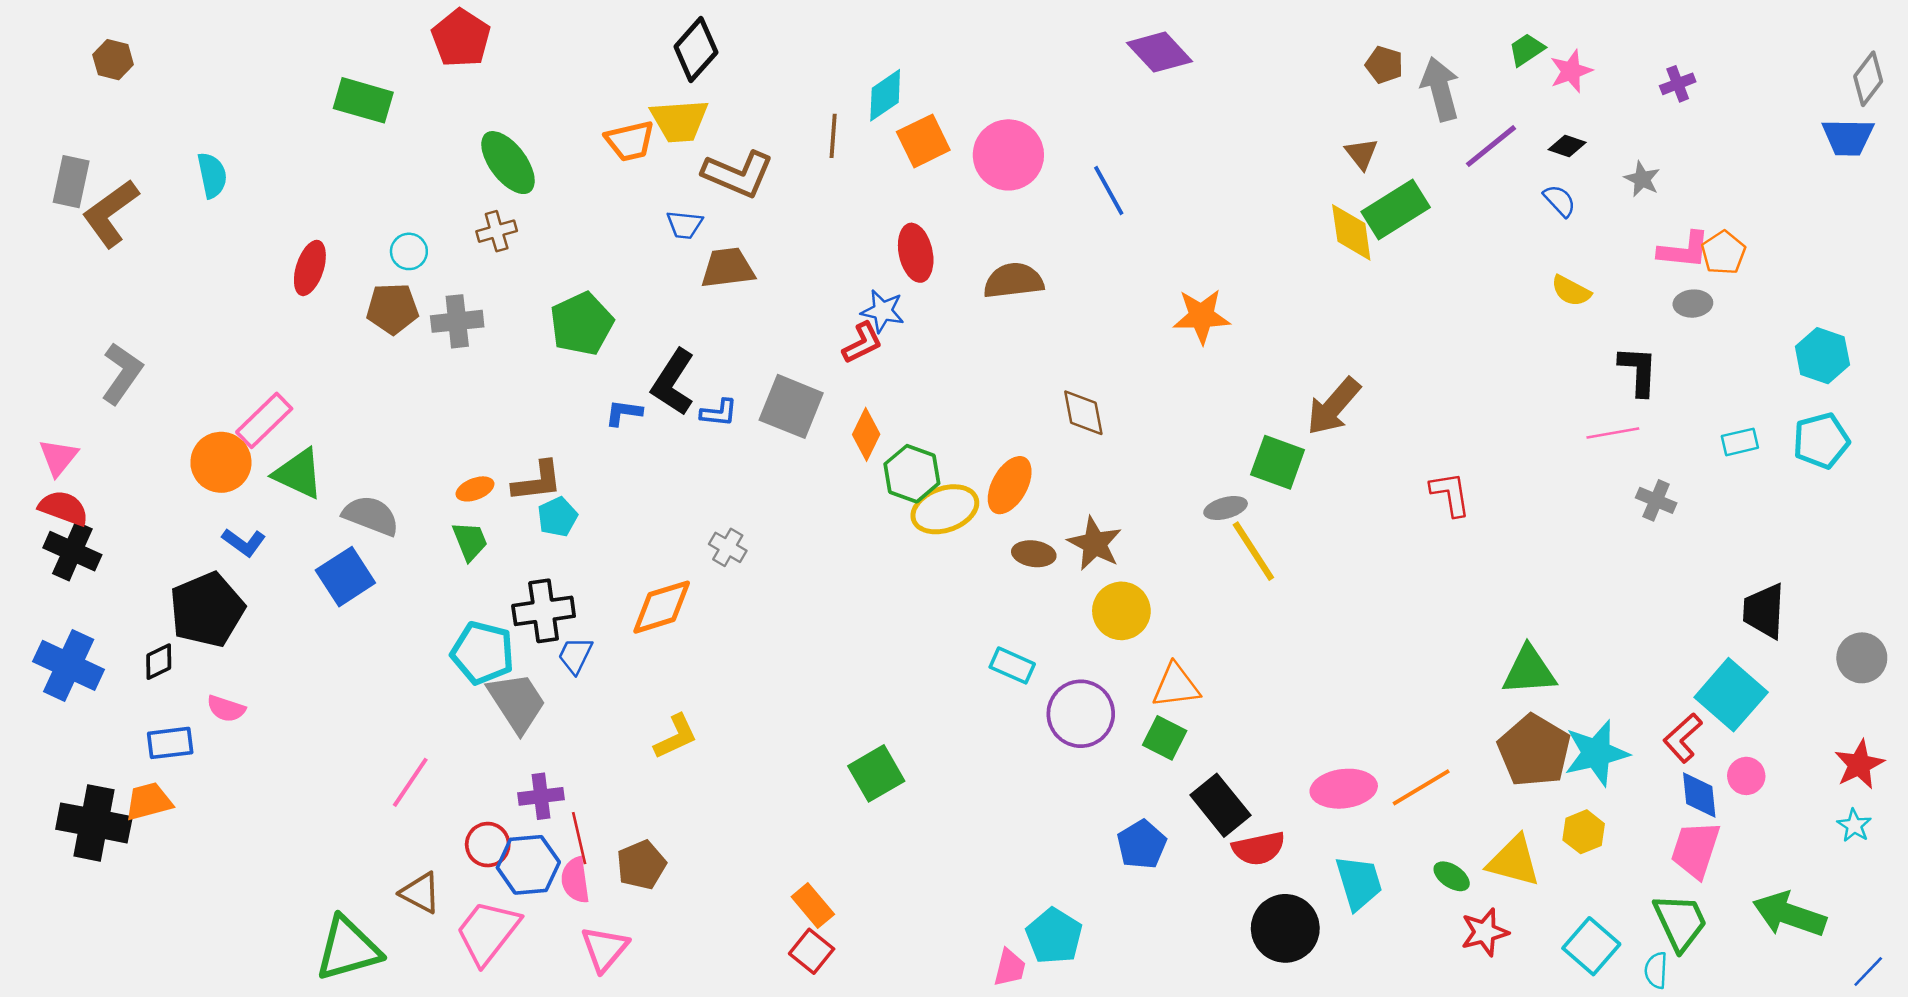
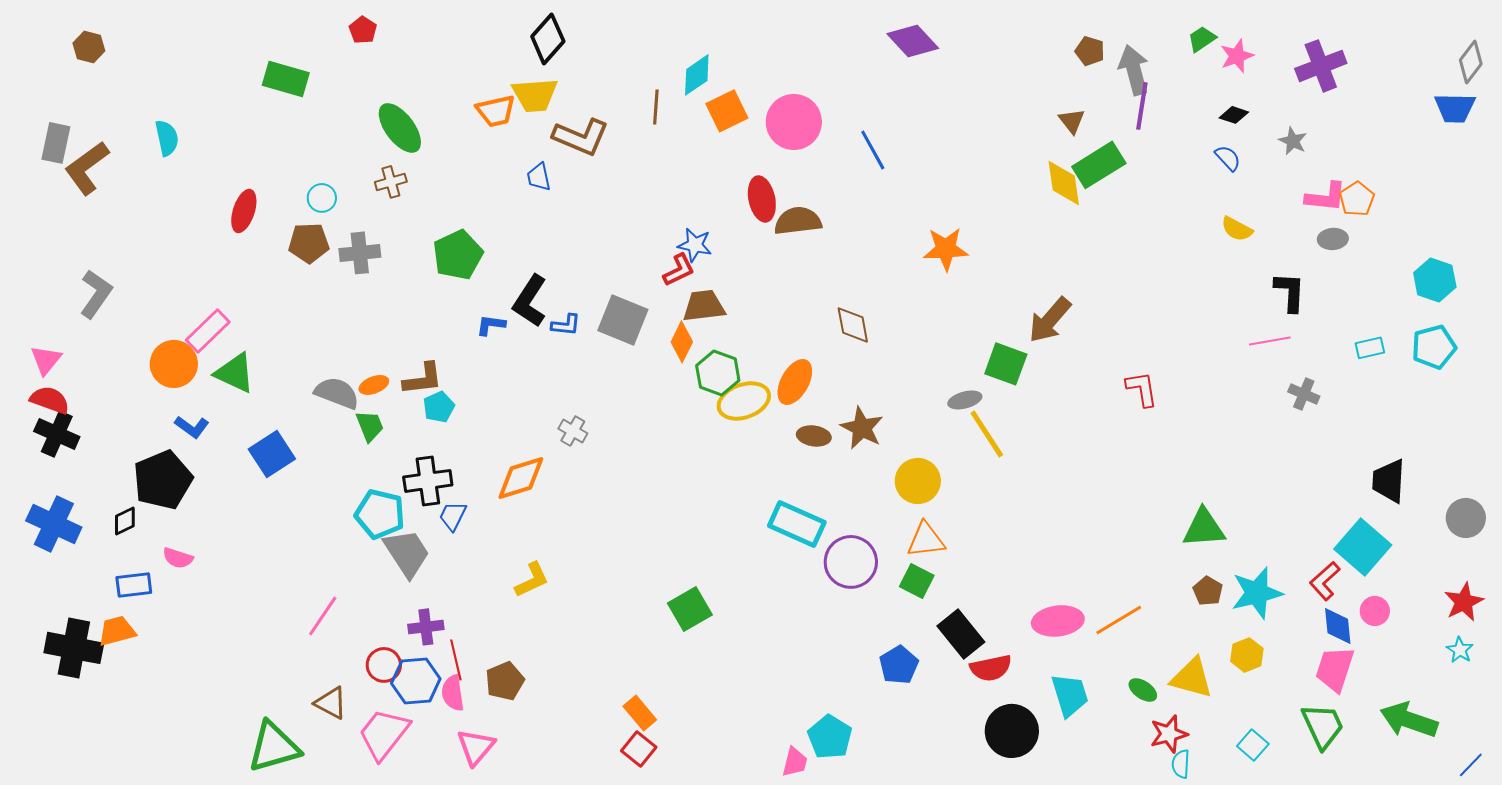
red pentagon: (461, 38) -> (363, 30), size x0.6
purple cross: (1678, 84) -> (1321, 66), size x1.8
purple line: (1491, 146) -> (1142, 106), moved, turned -42
blue trapezoid: (685, 225) -> (539, 177), turned 72
red ellipse: (916, 253) -> (762, 199), moved
brown trapezoid: (728, 268) -> (704, 306), moved
gray semicircle: (371, 516) -> (337, 393), moved
yellow circle: (1121, 611) -> (918, 481), moved
cyan rectangle: (1012, 665) -> (797, 524), size x1.6
brown pentagon: (1534, 751) -> (1208, 591), size x0.5
cyan square: (1591, 946) -> (1253, 745), size x0.7
cyan semicircle: (1656, 970) -> (1181, 764), moved

